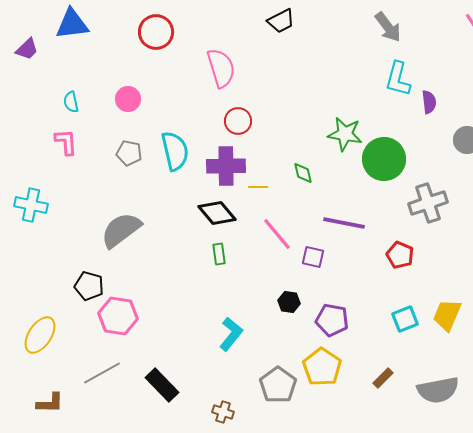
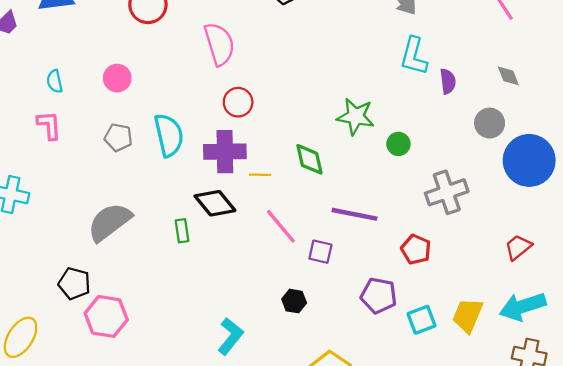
green circle: (384, 159) -> (398, 144), size x0.5
green diamond: (303, 173) -> (309, 159), size x1.4
green rectangle: (219, 254) -> (182, 231), moved
purple pentagon: (332, 320) -> (379, 296), moved

